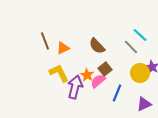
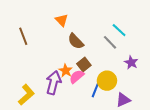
orange triangle: (63, 48) -> (62, 20), moved, turned -48
yellow L-shape: (59, 73) -> (26, 95), moved, turned 75
yellow circle: (140, 73) -> (107, 81), moved

